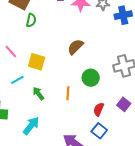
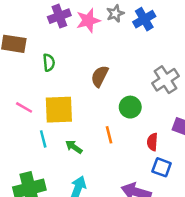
green semicircle: (31, 20) -> (49, 63), moved
yellow square: (37, 62) -> (59, 110), size x1.4
cyan line: (17, 80) -> (43, 139), turned -56

